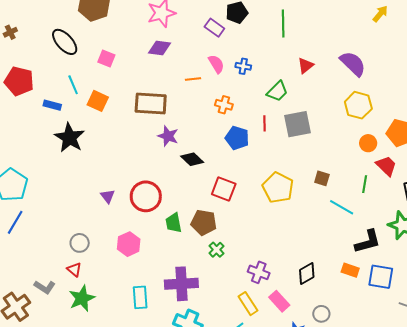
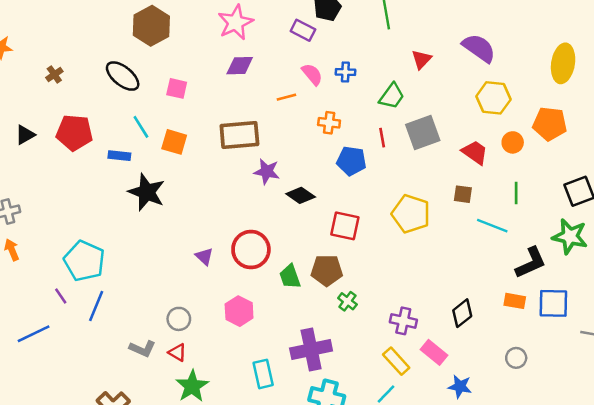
red trapezoid: (386, 166) -> (475, 152), moved
gray L-shape: (45, 287) -> (142, 349), moved
gray circle: (321, 314) -> (516, 358), moved

